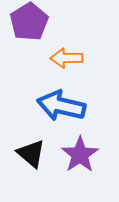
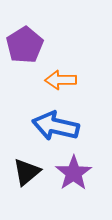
black triangle: (31, 154) -> (27, 172), turned 40

